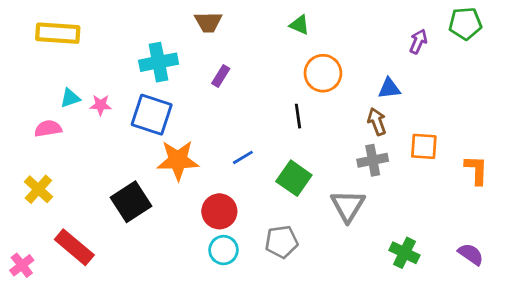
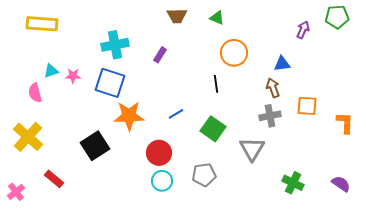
brown trapezoid: (208, 22) -> (177, 16), moved
pink semicircle: (48, 128) -> (35, 93), turned -96
yellow cross: (38, 189) -> (28, 137), size x1.4
red rectangle: (74, 247) -> (54, 179), size x0.7

